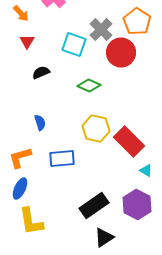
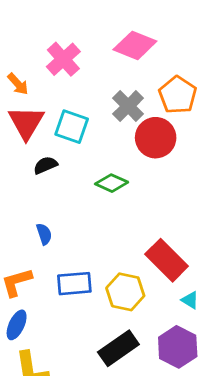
red triangle: (27, 42) -> (26, 123), size x1.8
cyan square: (74, 44) -> (72, 127), moved
yellow hexagon: (96, 128) -> (125, 292), moved

